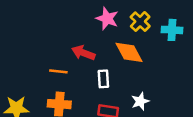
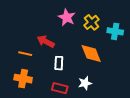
orange diamond: (129, 52) -> (91, 53), moved

